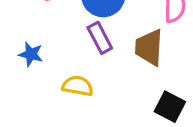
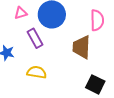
purple rectangle: (100, 38) -> (35, 38), moved

